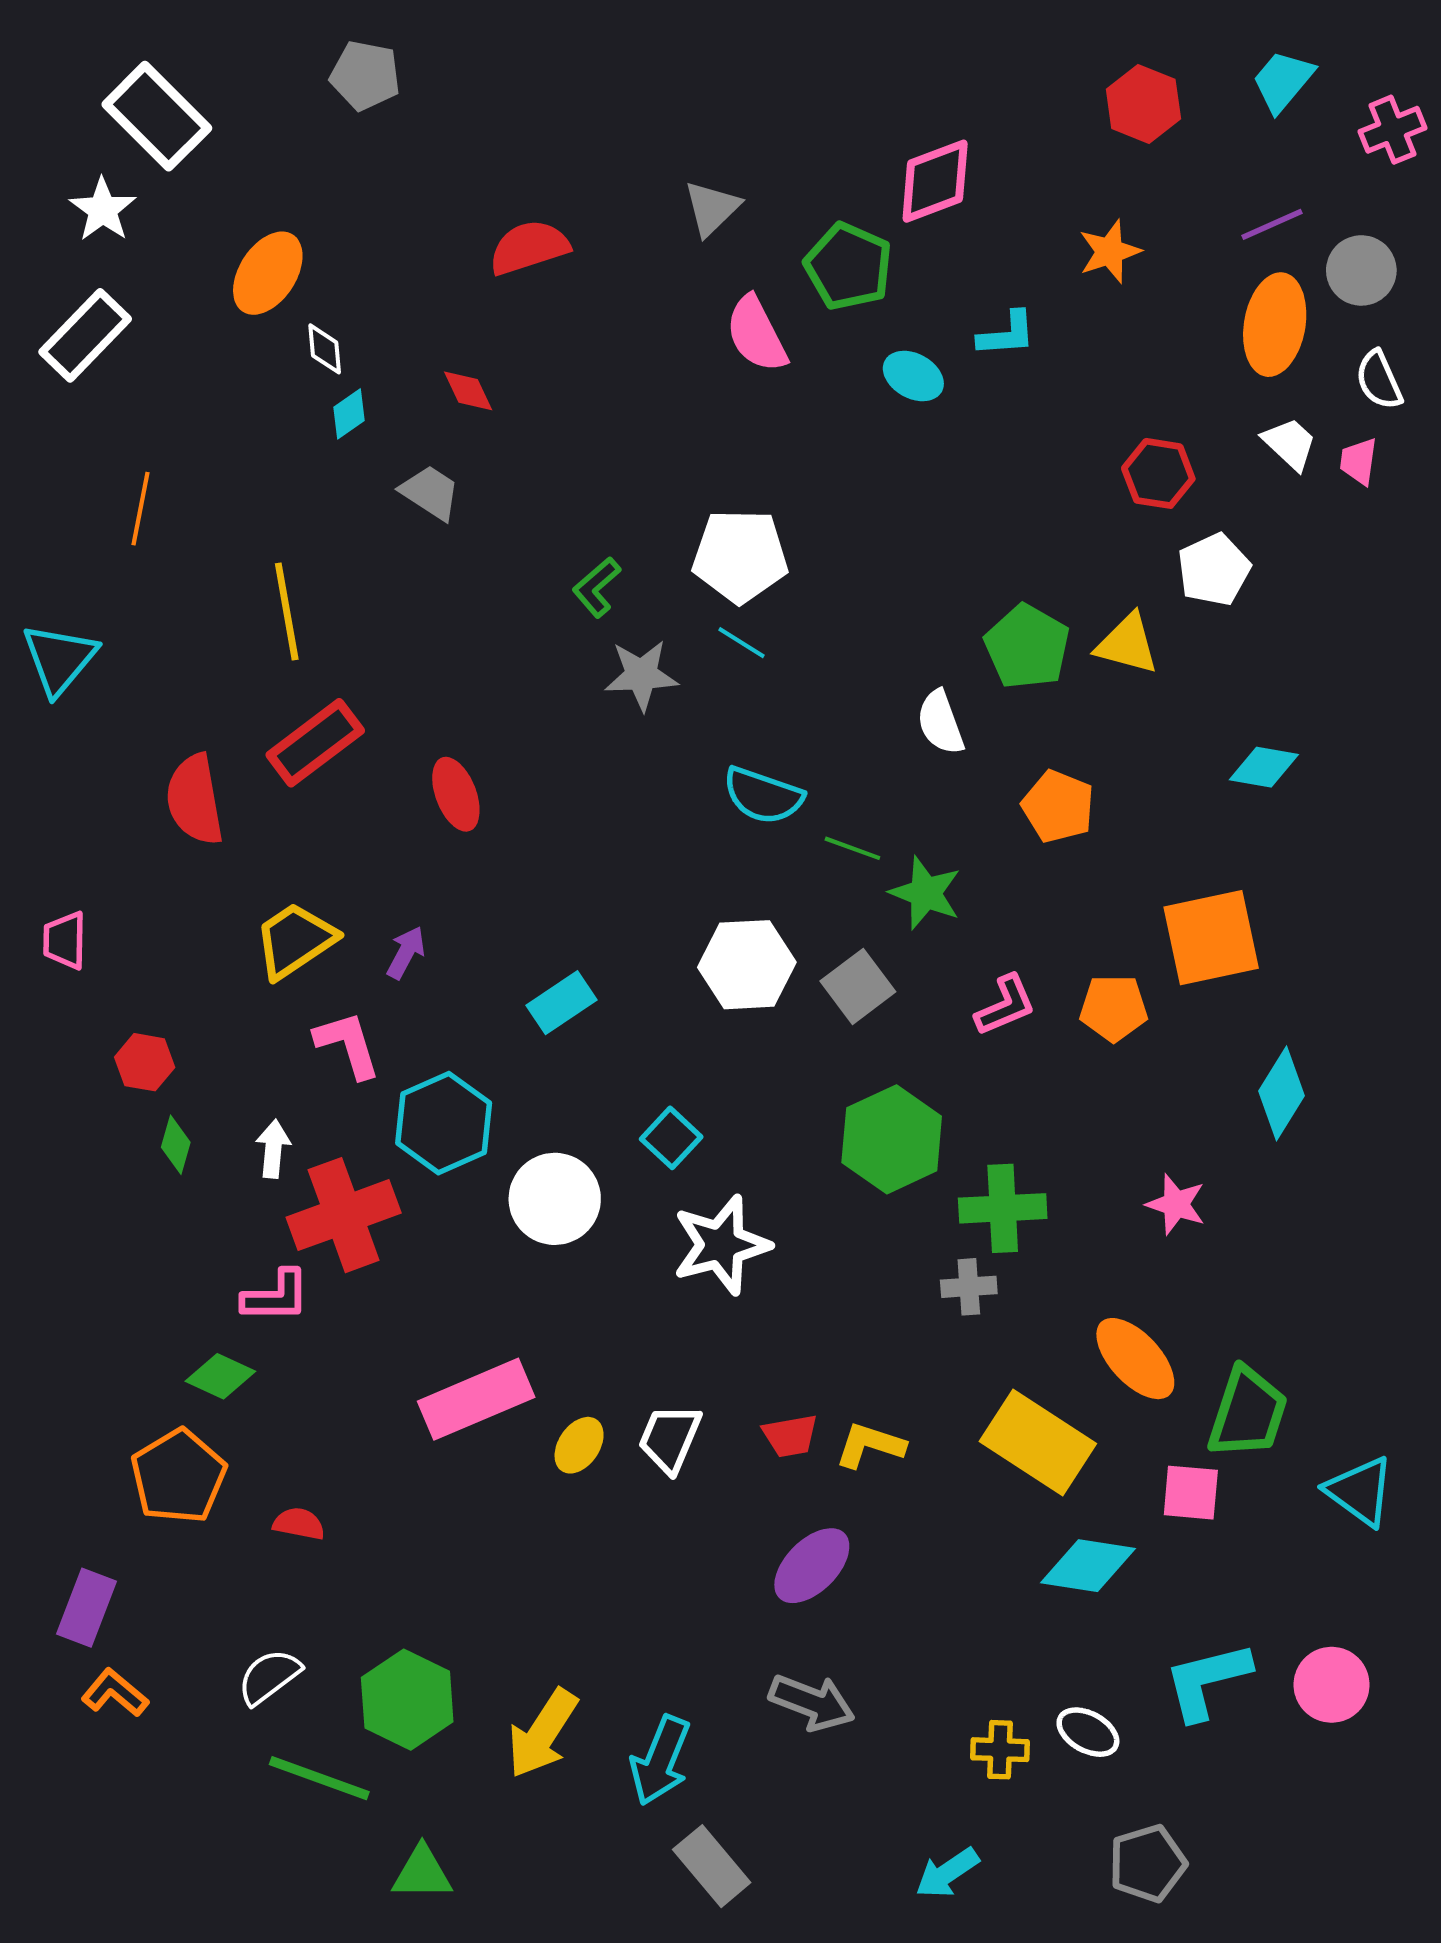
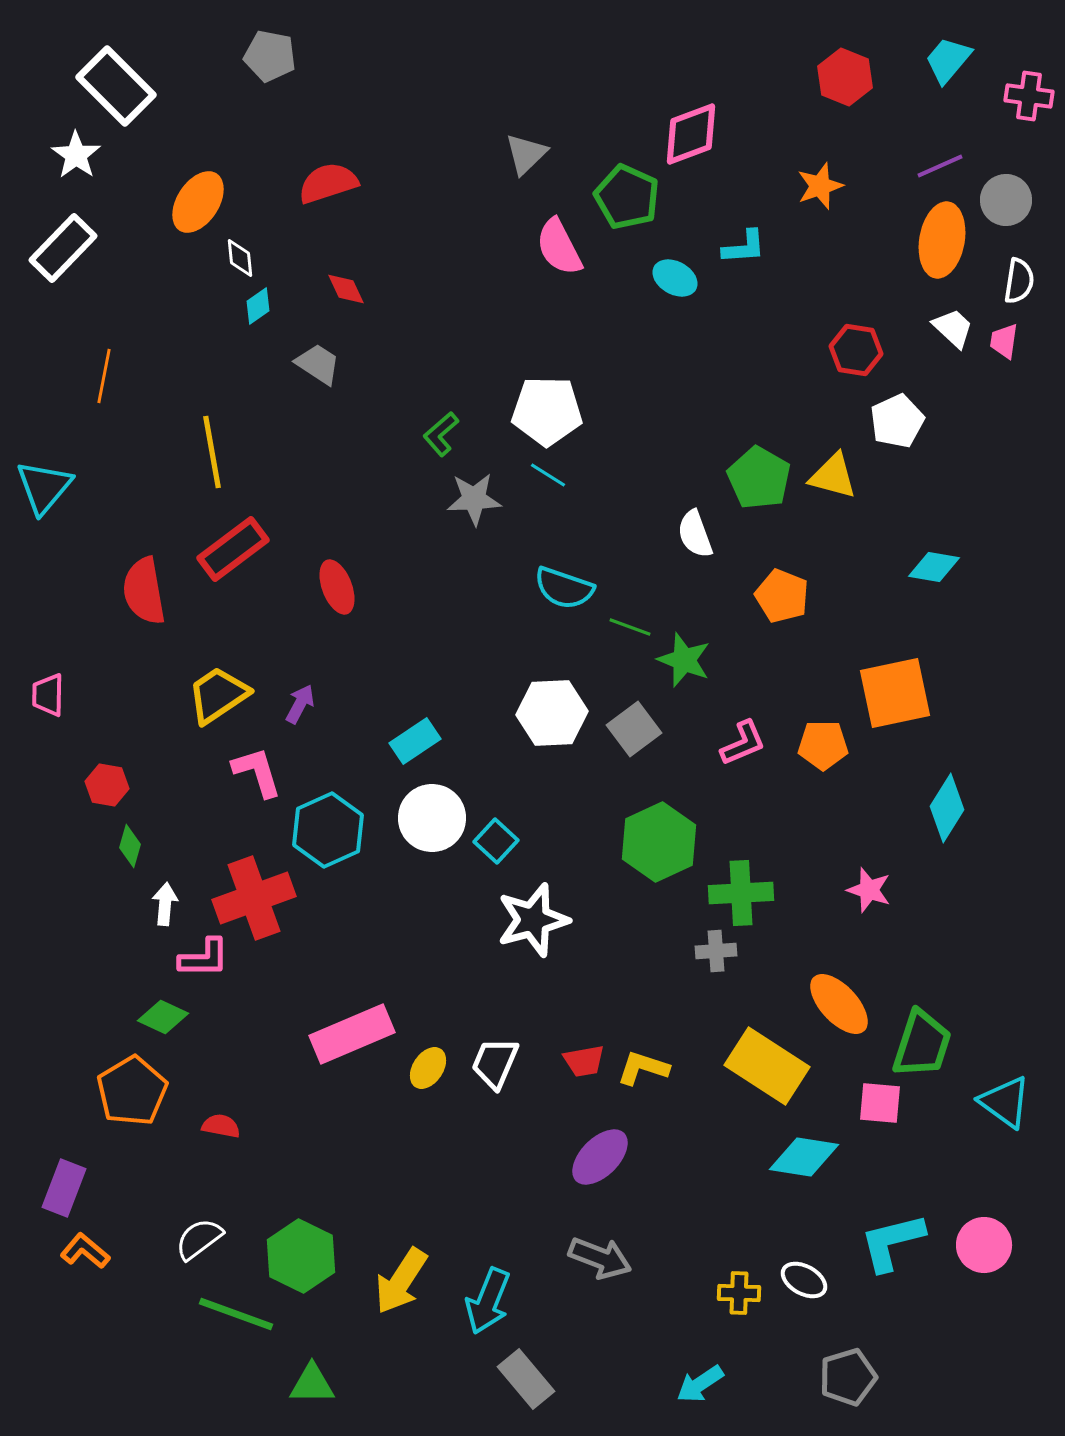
pink cross: (1392, 130) -> (1029, 96), turned 30
red semicircle: (529, 247) -> (328, 183), moved
white semicircle: (1379, 380) -> (1019, 281), turned -147
white arrow: (273, 1149) -> (165, 904), moved
white circle: (555, 1199) -> (432, 818), moved

